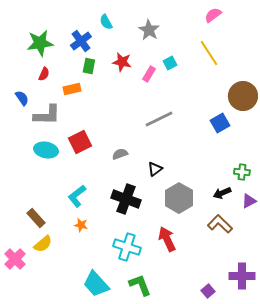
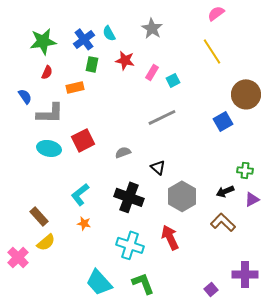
cyan semicircle: (106, 22) -> (109, 33), moved
cyan square: (170, 63) -> (173, 80), moved
black triangle: (155, 169) -> (158, 167), turned -42

